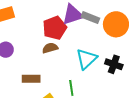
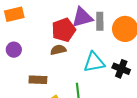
gray rectangle: (90, 18) -> (100, 21), turned 66
cyan triangle: (86, 59) -> (94, 62), turned 30

